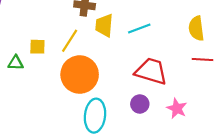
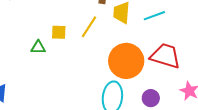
orange circle: (80, 75) -> (126, 61), moved
purple circle: (140, 104) -> (151, 98), moved

